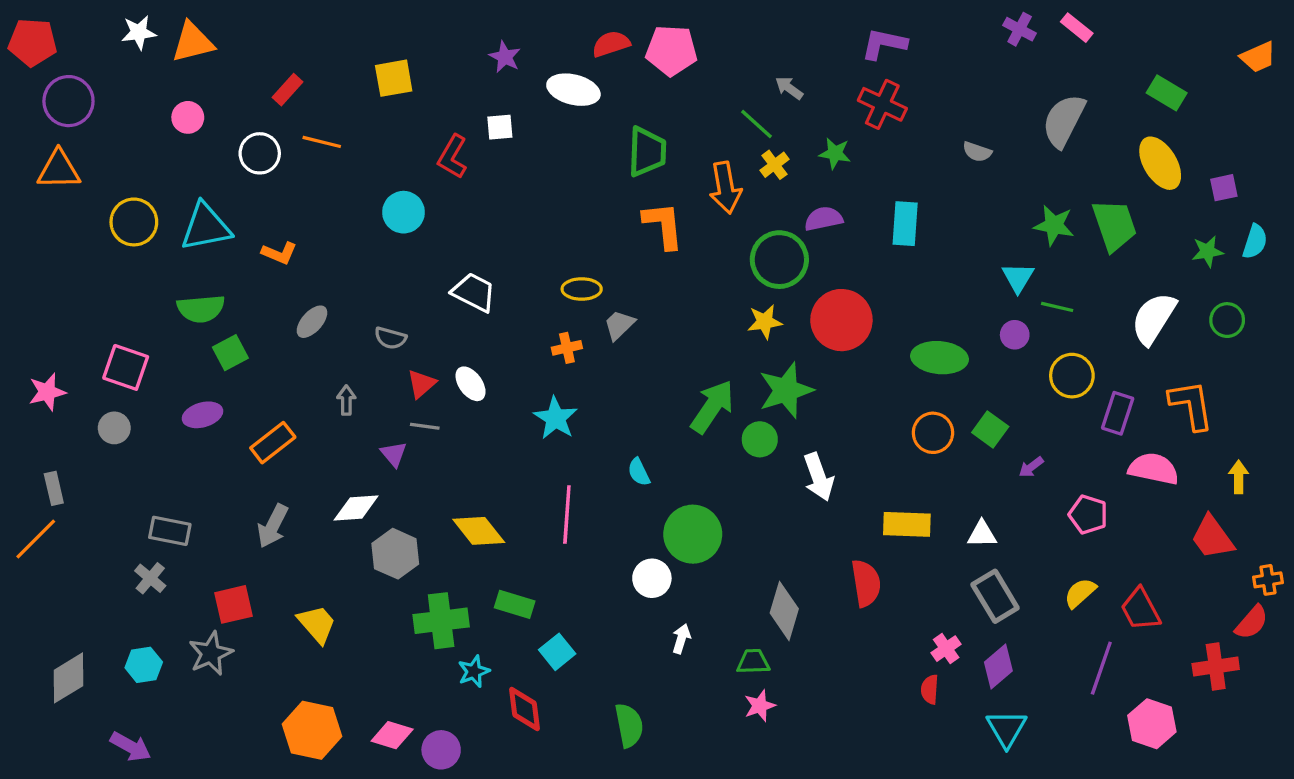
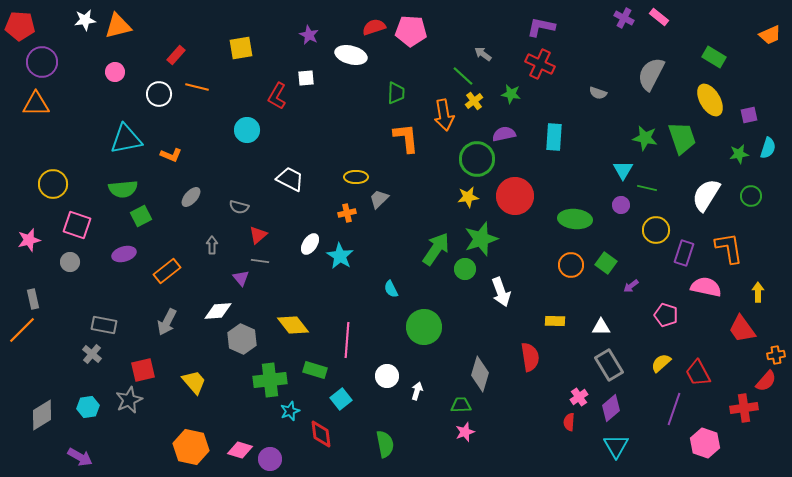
green trapezoid: (647, 152) -> (396, 93), size x0.7
yellow circle: (134, 222) -> (53, 184), moved
white ellipse: (471, 384) -> (310, 244), moved, turned 70
pink line: (567, 515) -> (347, 340), moved
yellow rectangle: (907, 524) -> (555, 321), size x0.7
white circle: (652, 578) -> (387, 376), moved

